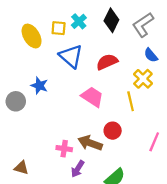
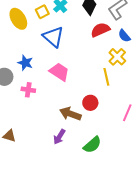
yellow square: (59, 28) -> (42, 12), turned -32
red semicircle: (107, 62) -> (100, 30), moved
pink trapezoid: (92, 97) -> (59, 72), moved
pink cross: (64, 149) -> (28, 90), moved

